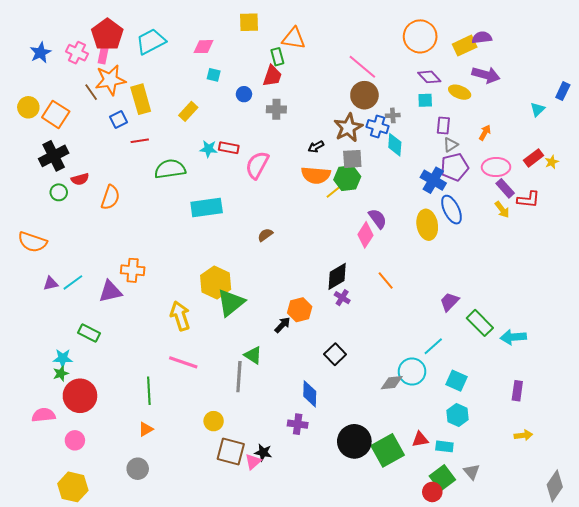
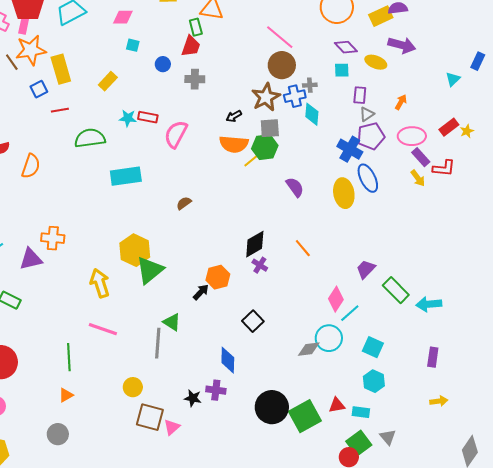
blue cross: (378, 127) -> (295, 96), turned -30
pink diamond: (365, 235) -> (336, 299), moved
black star: (263, 452) -> (193, 398), moved

